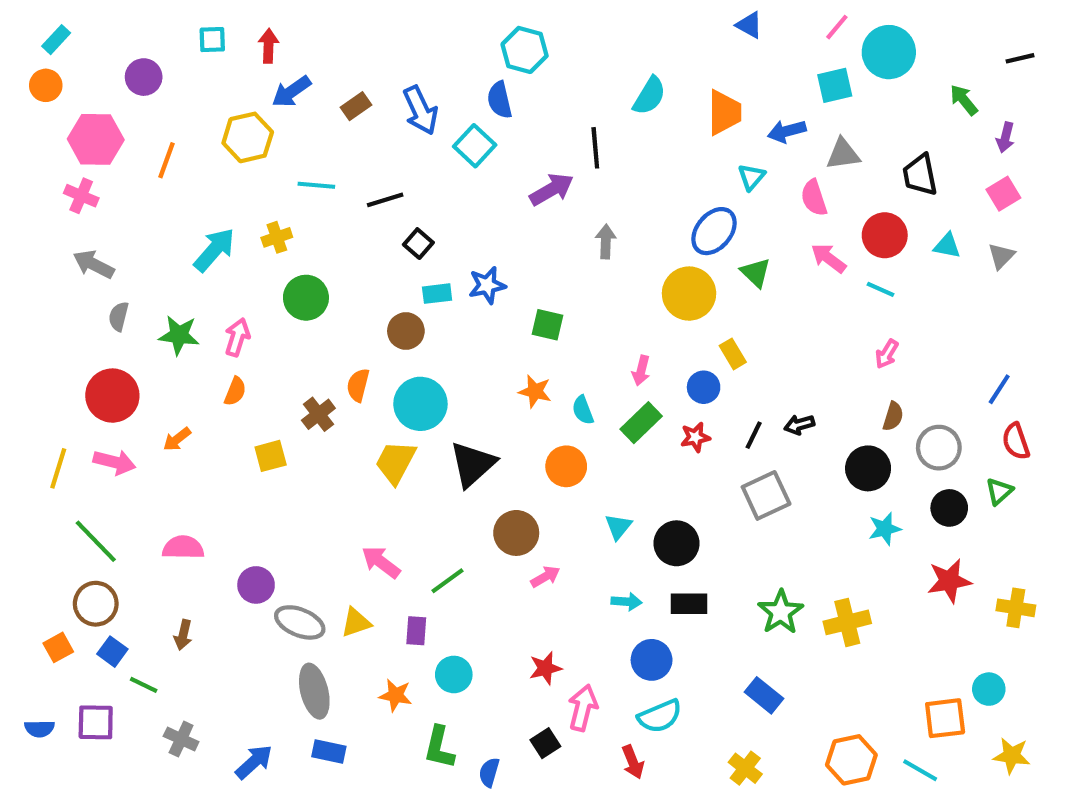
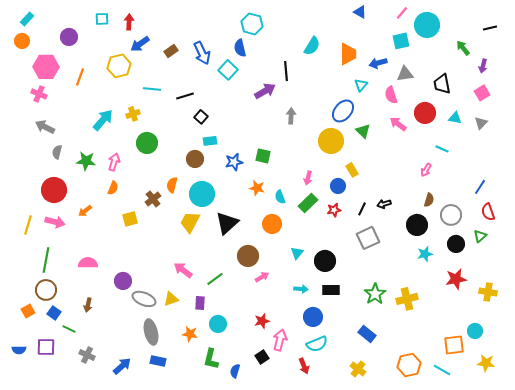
blue star: (487, 285) -> (234, 162), moved
cyan line: (881, 289) -> (442, 149), moved
green line: (96, 541) -> (46, 260), turned 55

